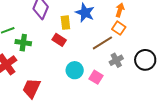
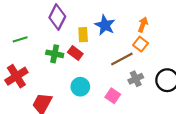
green cross: (23, 43) -> (55, 54), moved
cyan circle: (75, 70) -> (80, 87), moved

